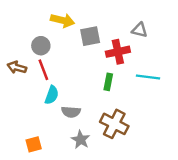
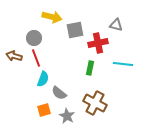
gray semicircle: (71, 112) -> (59, 93), turned 35
orange square: (34, 144) -> (44, 110), moved

